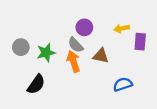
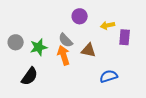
purple circle: (84, 27) -> (80, 16), moved

